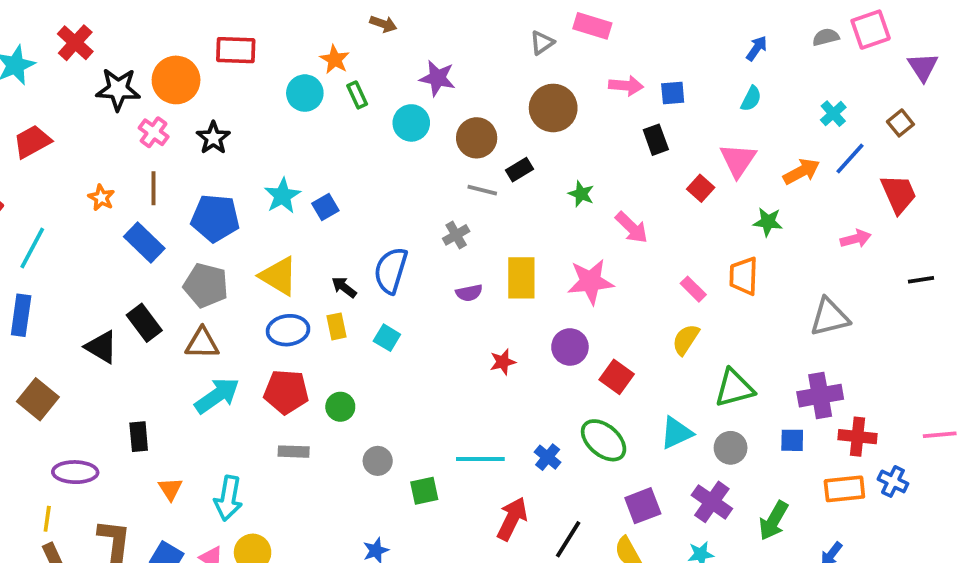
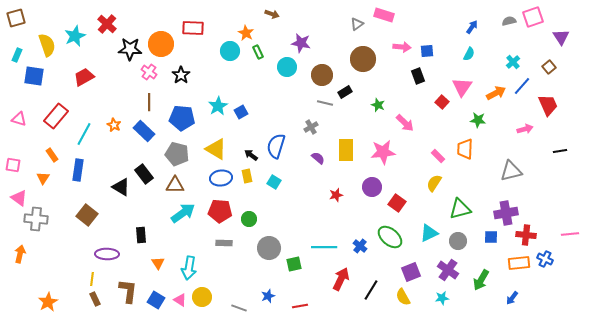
orange star: (101, 198) -> (114, 125), moved
purple semicircle: (469, 293) -> (318, 158), turned -128
gray circle: (378, 461) -> (269, 248), size x1.5

